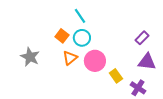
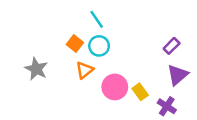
pink circle: (95, 61) -> (115, 87), moved
purple triangle: (147, 62) -> (178, 75), turned -48

